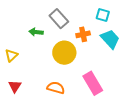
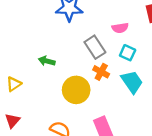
gray rectangle: (59, 19) -> (95, 47), moved
orange cross: (83, 34) -> (101, 72), turned 32

